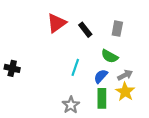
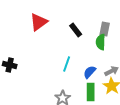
red triangle: (56, 23) -> (39, 22), moved
green semicircle: (110, 56) -> (101, 42), moved, turned 63

